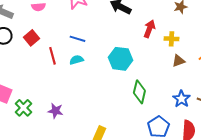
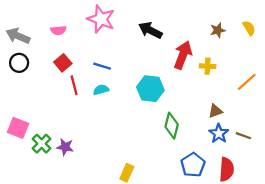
red arrow: (149, 29) -> (183, 55), size x1.4
red square: (31, 38) -> (63, 63), moved
brown triangle: (178, 61) -> (215, 111), moved
purple star: (55, 111) -> (65, 147), moved

